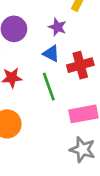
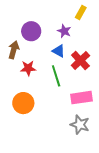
red cross: (80, 65) -> (80, 61), turned -30

